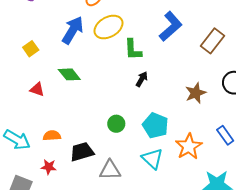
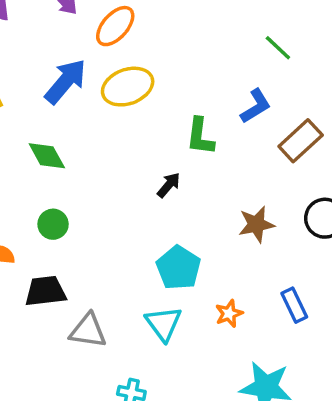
blue L-shape: (171, 26) -> (256, 106), moved, size x0.7
green L-shape: (133, 50) -> (200, 136), moved
green circle: (116, 124) -> (53, 224), moved
orange star: (189, 146) -> (229, 313), size x0.6

